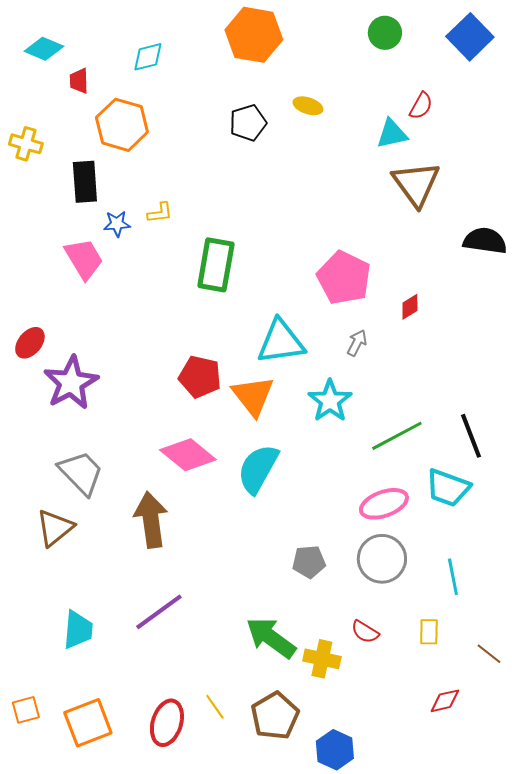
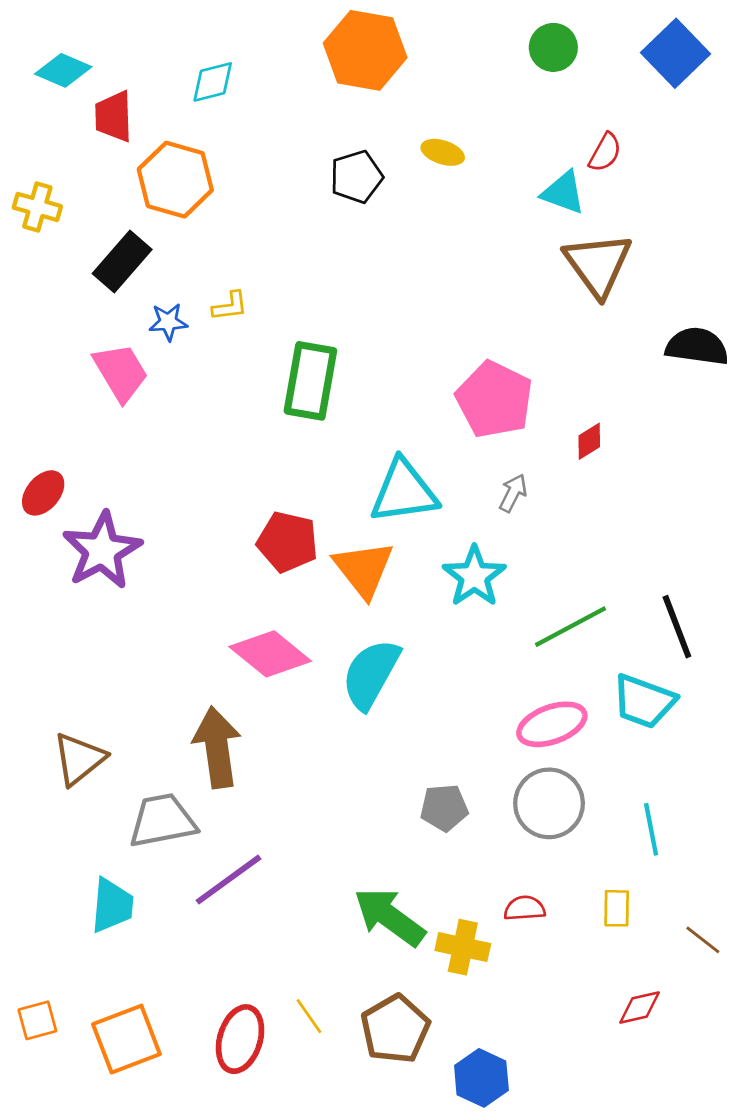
red trapezoid: (79, 81) -> (114, 116), size x1.4
cyan triangle: (392, 134) -> (563, 193), turned 32
black rectangle: (85, 182) -> (122, 262), turned 45
gray trapezoid: (81, 473) -> (162, 821), moved, turned -57
red semicircle: (365, 632) -> (525, 908), turned 144

